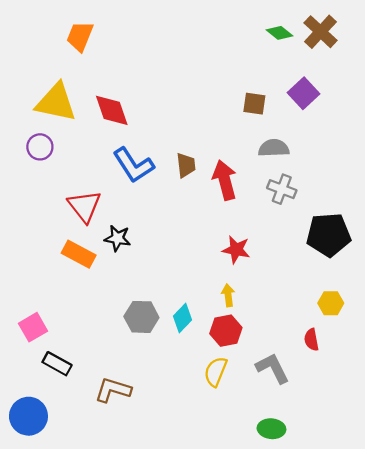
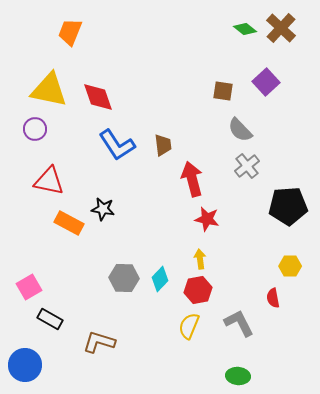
gray semicircle: (274, 148) -> (240, 130), turned -132
red arrow: (225, 180) -> (192, 179), moved
gray cross: (282, 189) -> (247, 166), turned 30
red triangle: (84, 206) -> (49, 181), moved, turned -40

